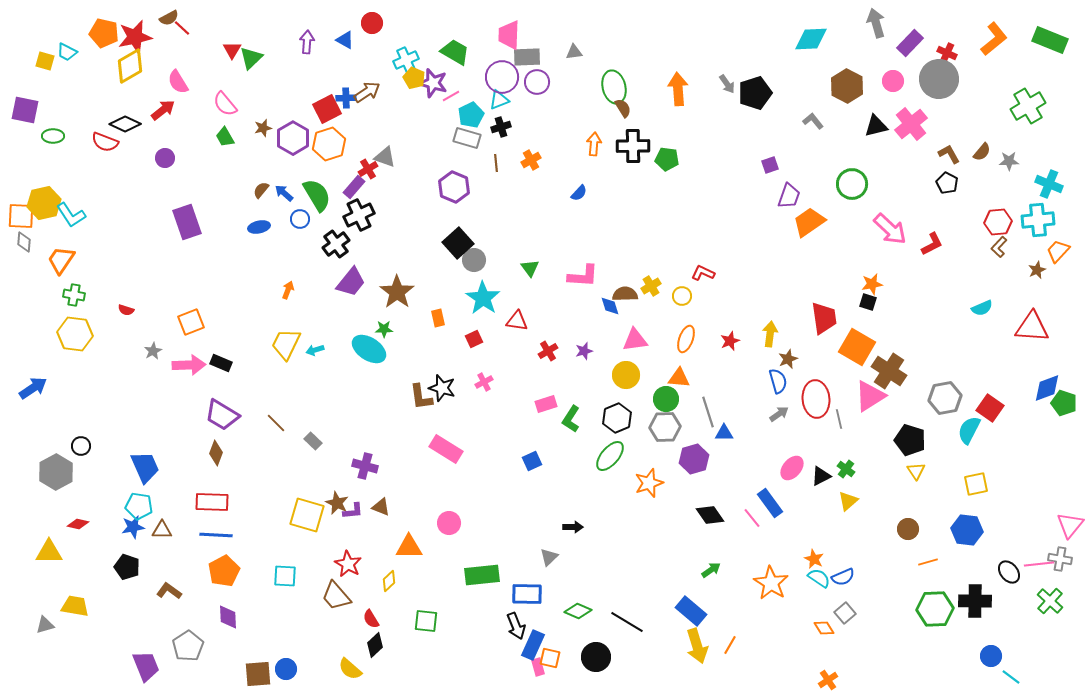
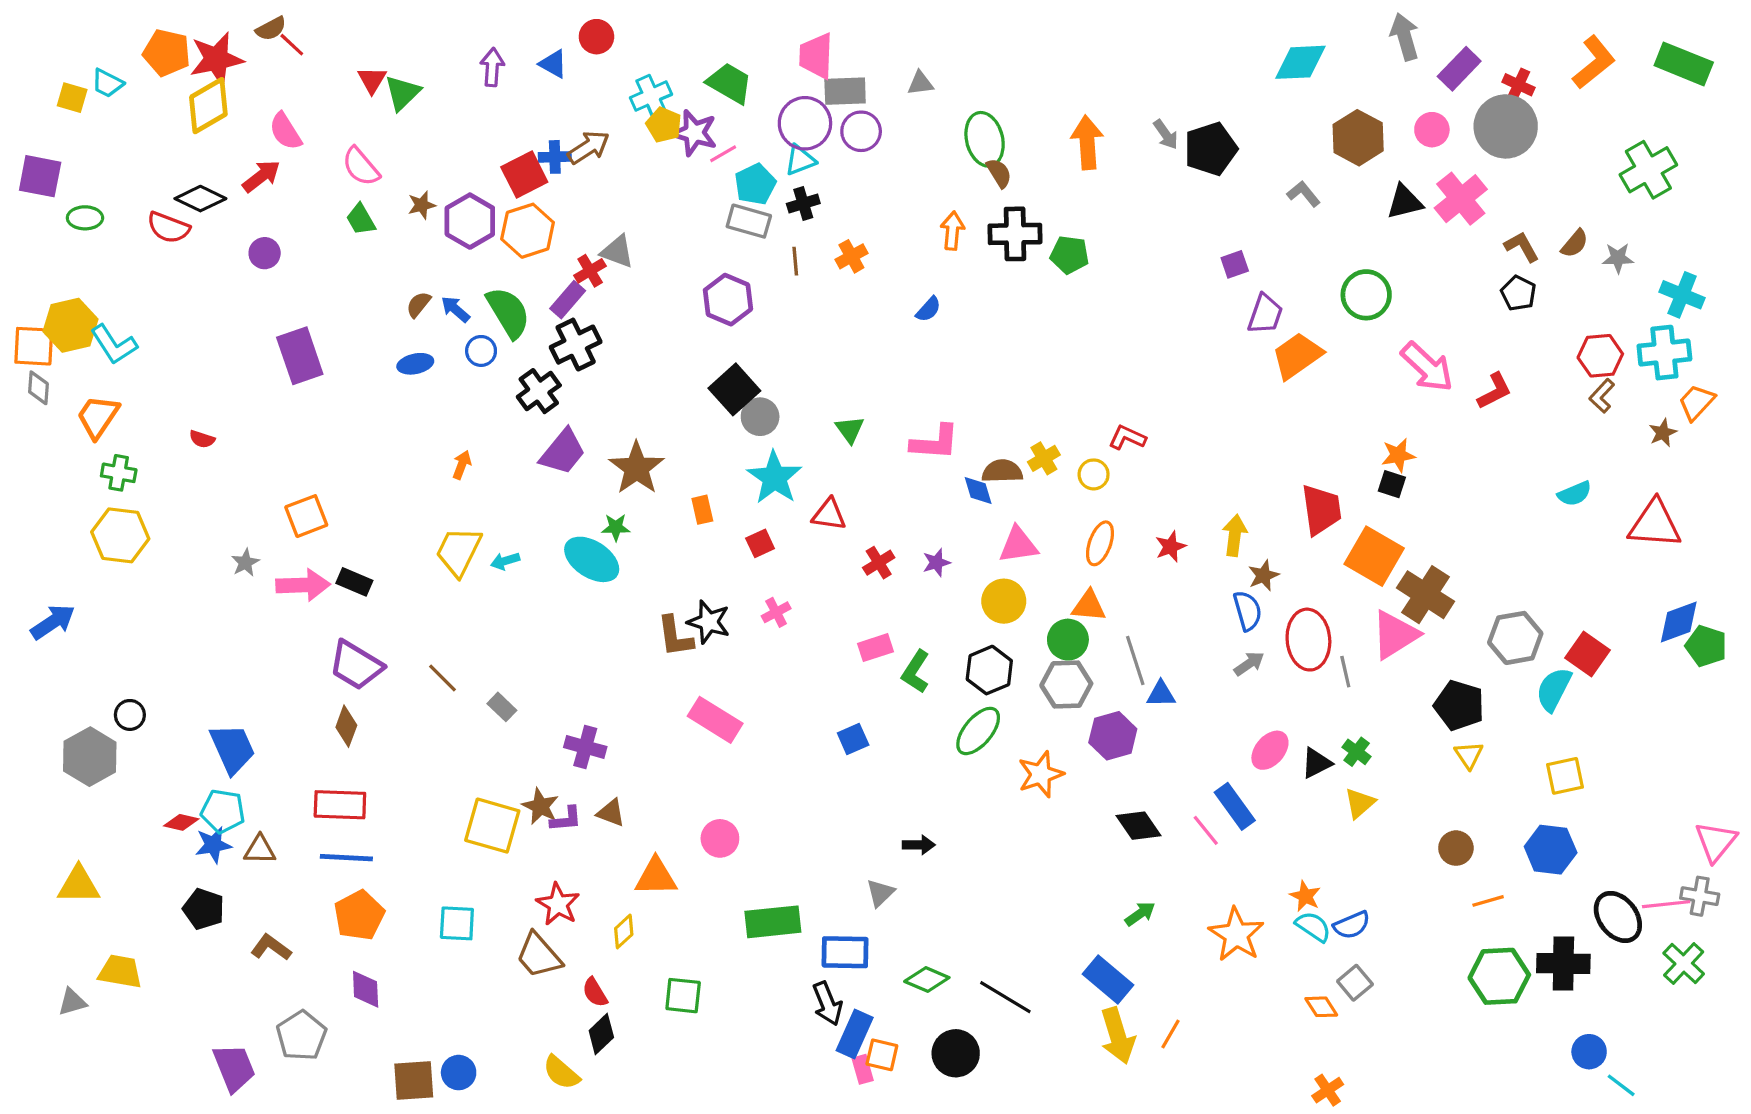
red semicircle: (126, 310) -> (202, 439), moved
red diamond: (78, 524) -> (181, 822), moved
black ellipse: (1009, 572) -> (1618, 917), size x1.4

